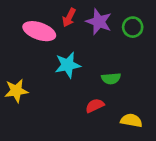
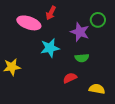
purple star: (99, 22) -> (80, 32), moved

